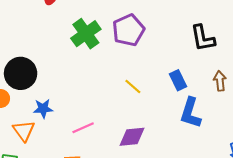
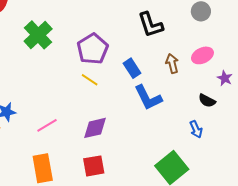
purple pentagon: (128, 30) -> (93, 49), moved
blue L-shape: (191, 113) -> (148, 98), turned -36

